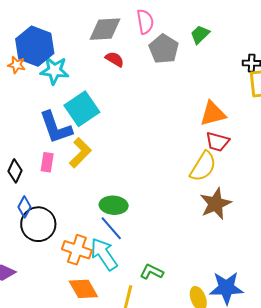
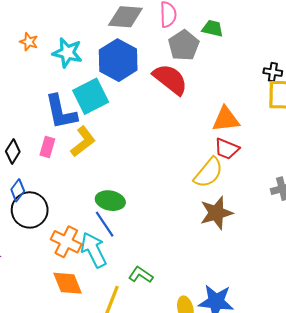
green trapezoid: (200, 34) -> (213, 28), moved, turned 50
blue hexagon: (35, 46) -> (118, 60), moved
red semicircle: (115, 59) -> (170, 79), moved, size x1.8

